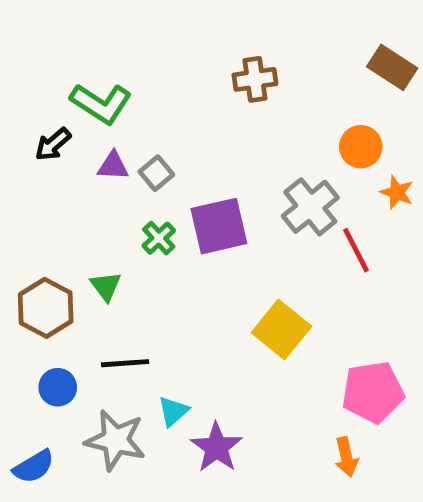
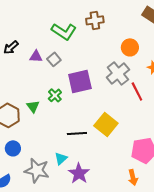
green L-shape: (101, 103) -> (64, 31), moved
orange circle: (361, 147) -> (130, 47), moved
green cross: (159, 238) -> (55, 95), moved
black line: (125, 363) -> (77, 133), moved

